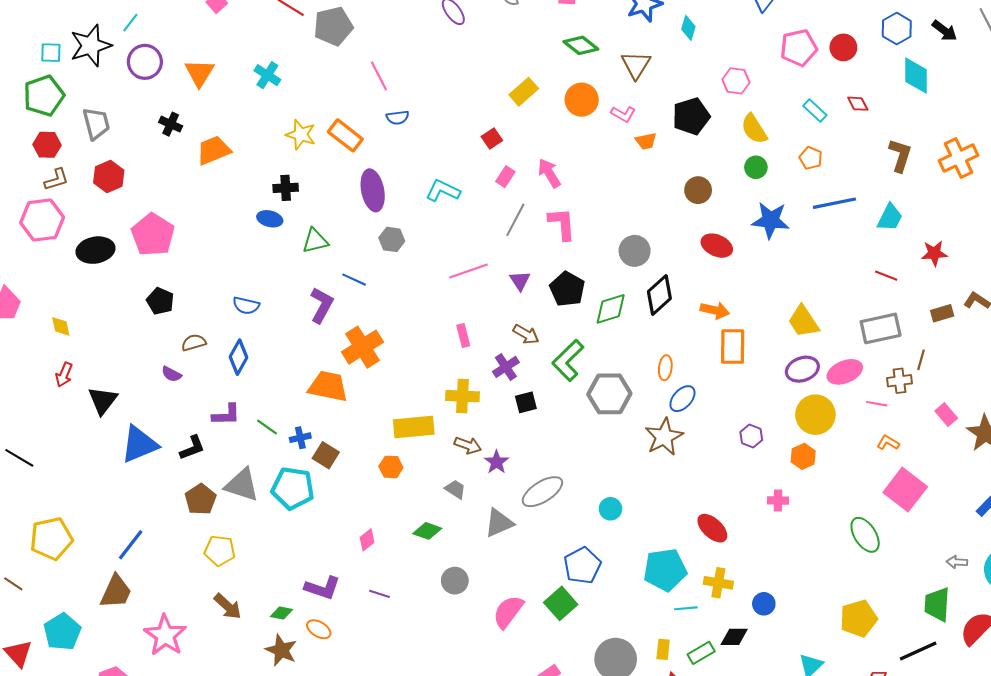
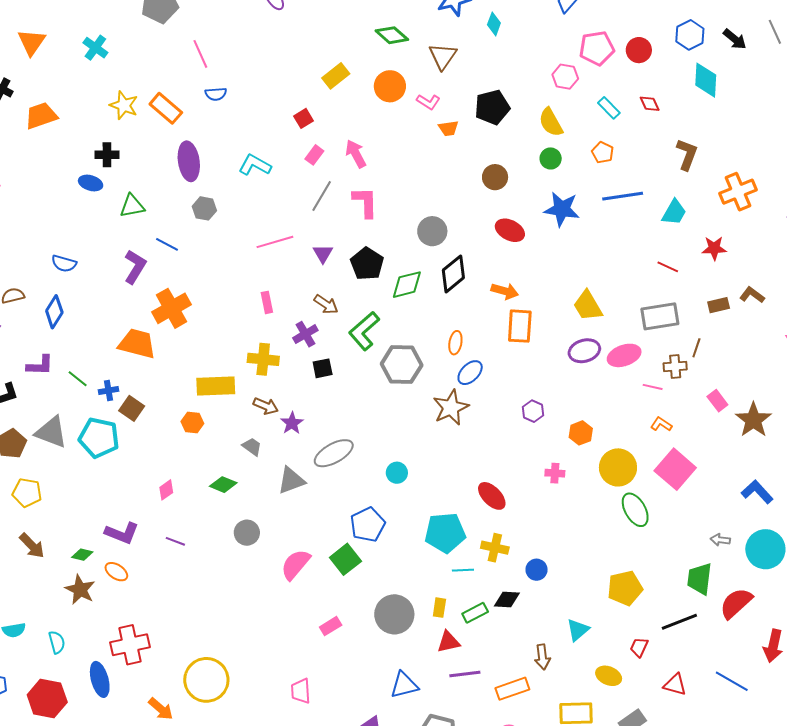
pink hexagon: (736, 81) -> (565, 77), moved
orange cross: (959, 158) -> (738, 192), moved
yellow circle: (815, 415) -> (618, 467), moved

